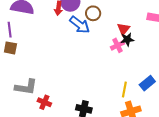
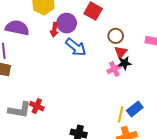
brown circle: (93, 13) -> (116, 36), moved
blue rectangle: (147, 83) -> (135, 109), moved
red cross: (44, 102) -> (37, 106), moved

